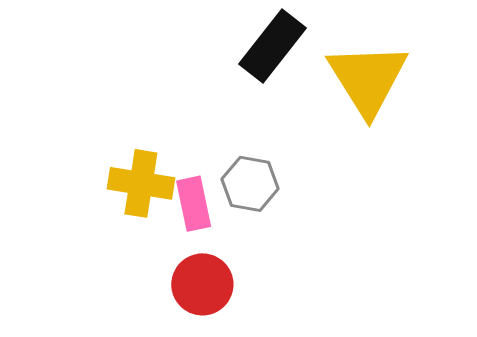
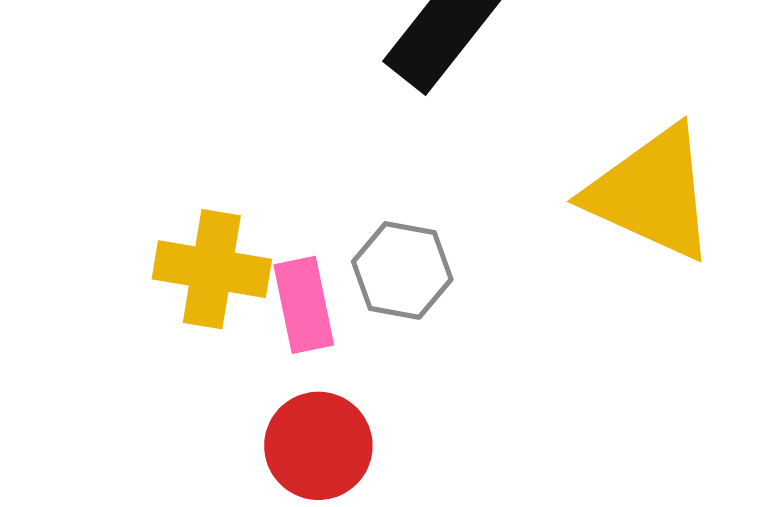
yellow triangle: (368, 79) -> (651, 193), moved, turned -34

